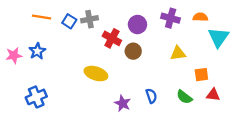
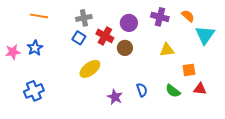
orange semicircle: (200, 17) -> (188, 16), turned 40
blue square: (69, 21) -> (79, 38), moved
yellow ellipse: (96, 74) -> (90, 69), turned -55

